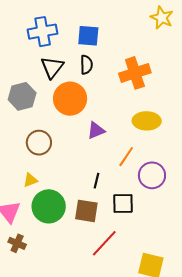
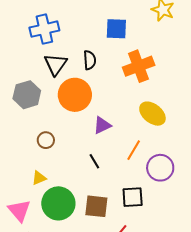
blue square: (88, 36) -> (116, 29), moved
yellow ellipse: (147, 121) -> (152, 114), turned 40
brown circle: (39, 143) -> (46, 140), size x0.7
black line: (96, 181) -> (94, 161), moved, turned -42

